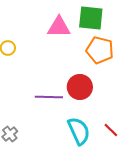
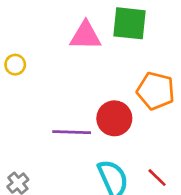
orange pentagon: (100, 50) -> (156, 91), moved

